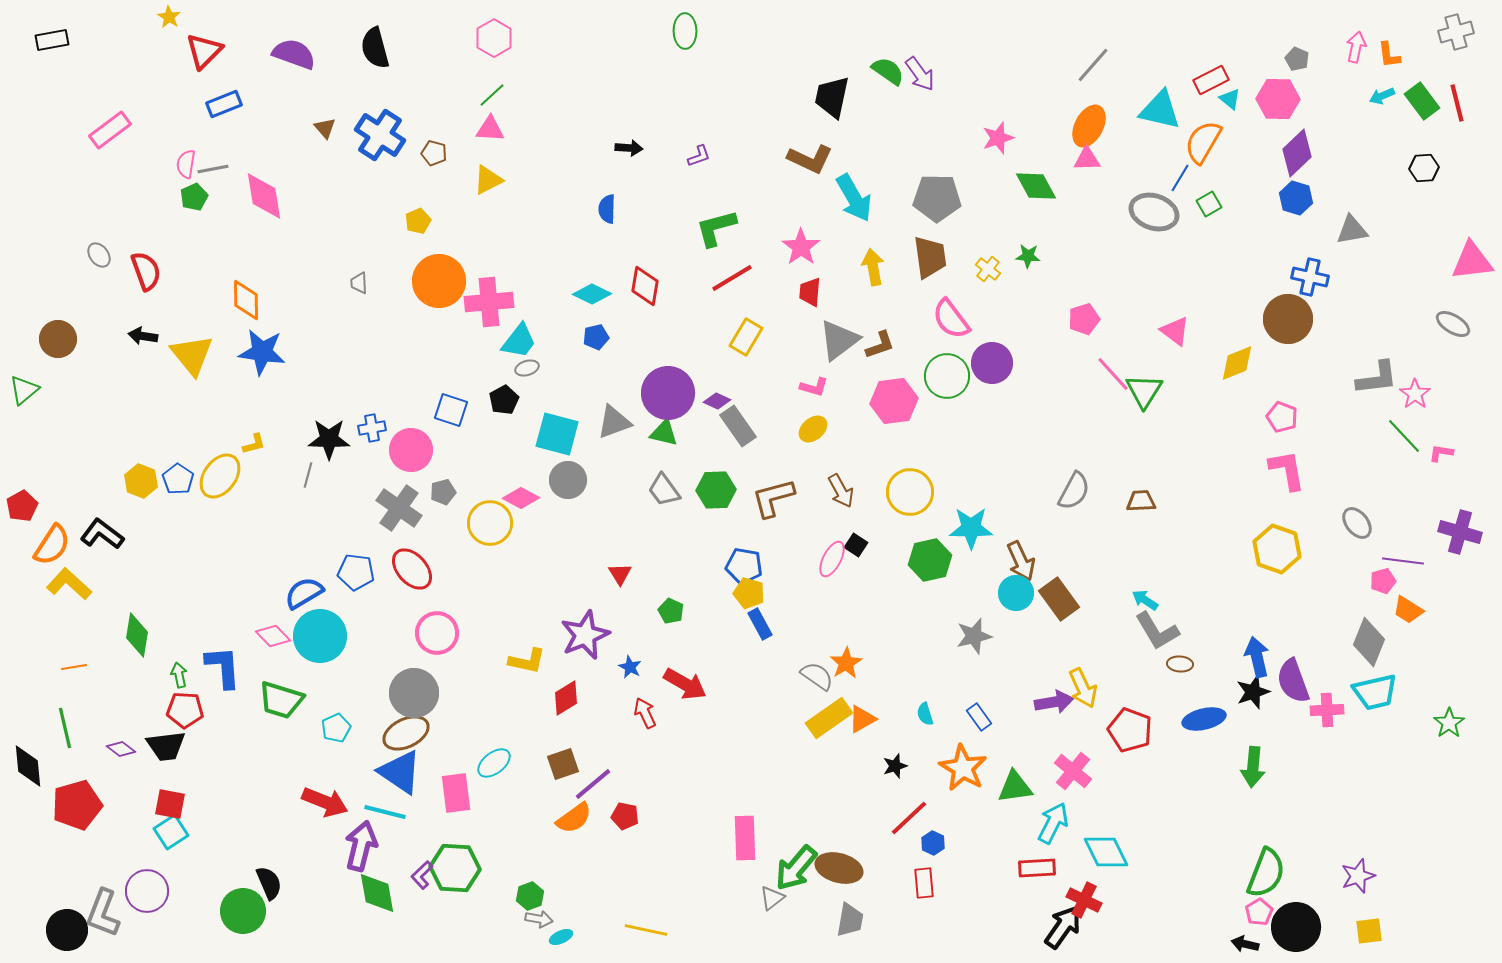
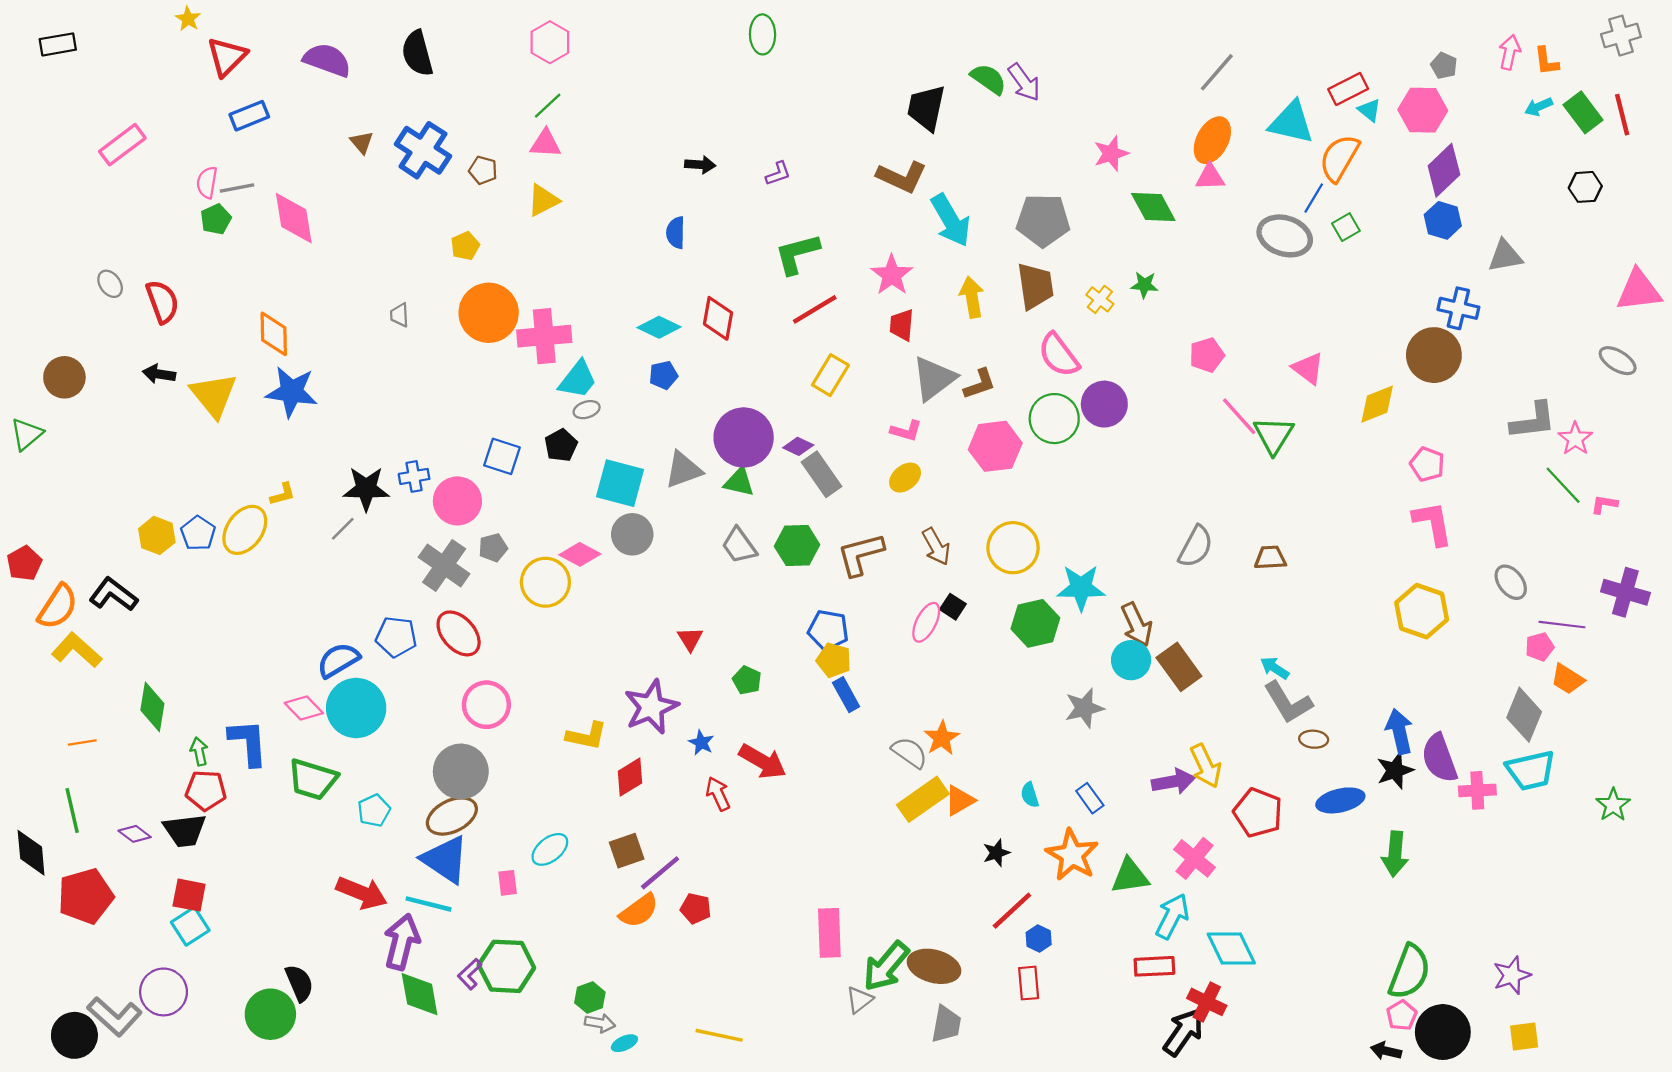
gray line: (308, 475) -> (343, 529), turned 30
pink rectangle: (456, 793) -> (508, 883), size x0.6
gray L-shape: (103, 913) -> (115, 1016), turned -69

